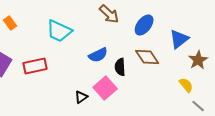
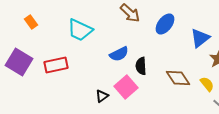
brown diamond: (147, 57) -> (178, 78), moved

